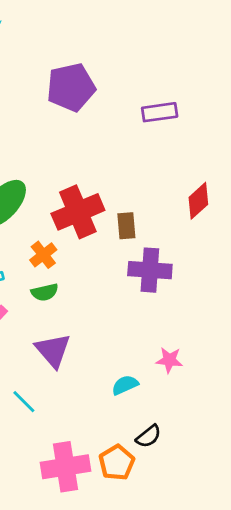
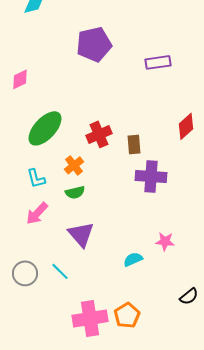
red cross: (78, 212) -> (99, 134), size x0.7
black semicircle: (149, 436) -> (189, 296), moved

